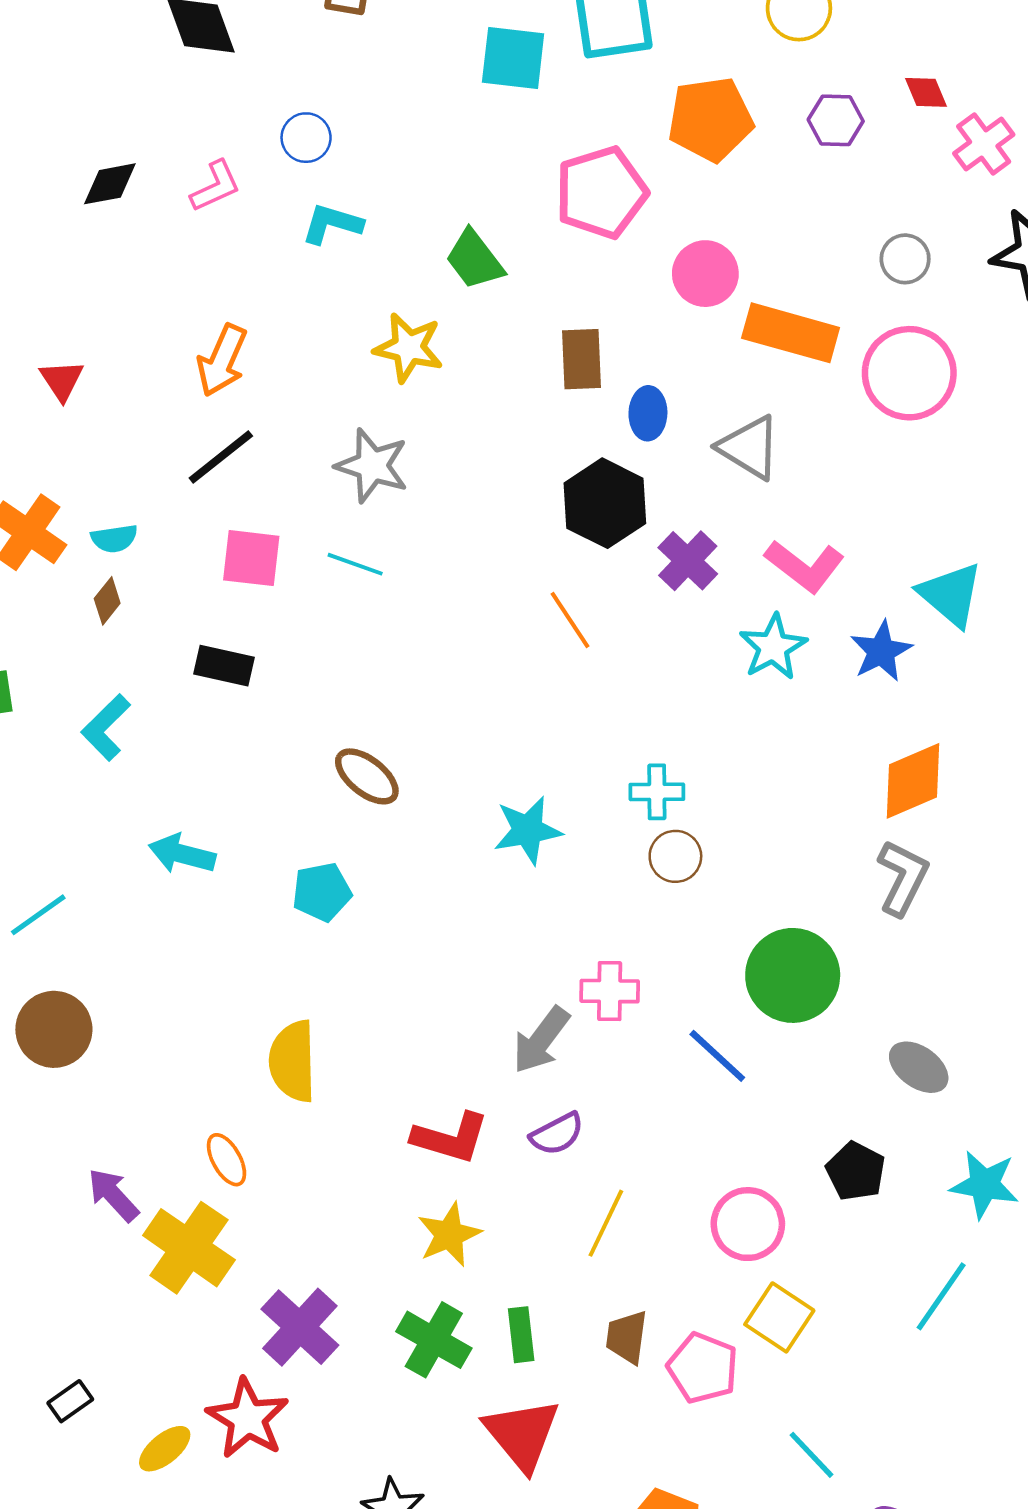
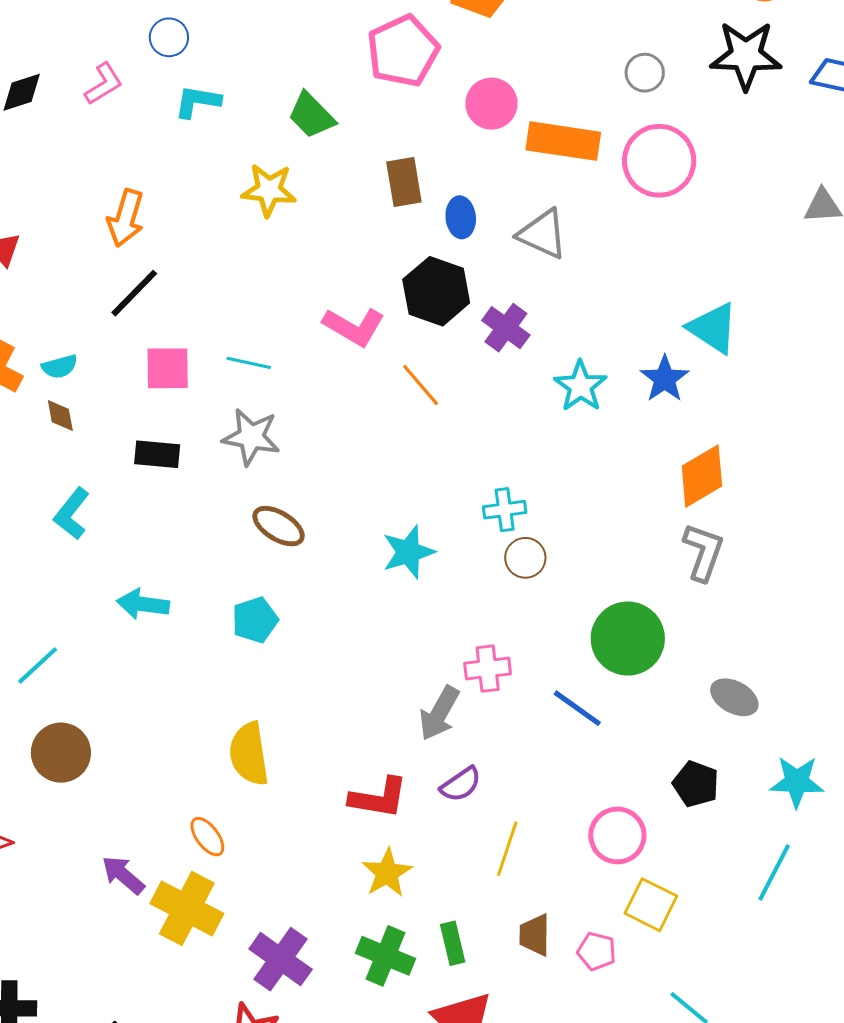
gray star: (372, 466) -> (251, 437), moved
pink L-shape: (805, 566) -> (354, 327), moved
brown diamond: (107, 601) -> (60, 416), turned -42
pink pentagon: (703, 1368) -> (597, 951), size x0.7

